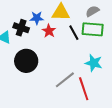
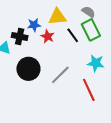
gray semicircle: (92, 11) -> (89, 12), turned 72
green rectangle: (93, 29) -> (91, 30), turned 65
gray line: (65, 80) -> (60, 75), moved

